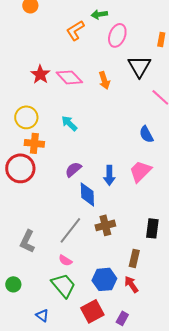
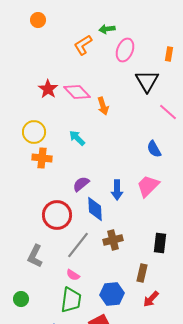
orange arrow: (104, 80) -> (103, 106), moved
red circle: (20, 168) -> (57, 215), moved
red arrow: (131, 284) -> (151, 299), moved, turned -102
green trapezoid: (63, 285) -> (71, 300), turned 48

